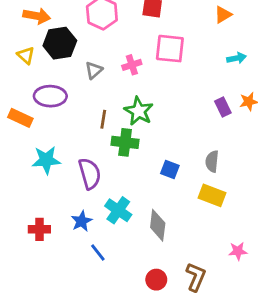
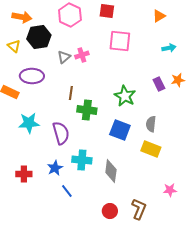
pink cross: (132, 65) -> (82, 55), moved
green star: (139, 111) -> (125, 96), moved
blue square: (170, 170) -> (120, 130), size x1.5
cyan cross: (118, 210) -> (82, 160), turned -30

